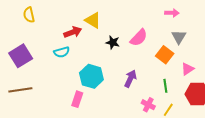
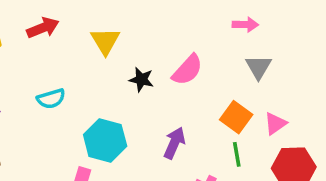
yellow triangle: (93, 20) -> (105, 41), turned 30
red arrow: (73, 32) -> (43, 28), moved
orange square: (165, 55) -> (236, 117), moved

